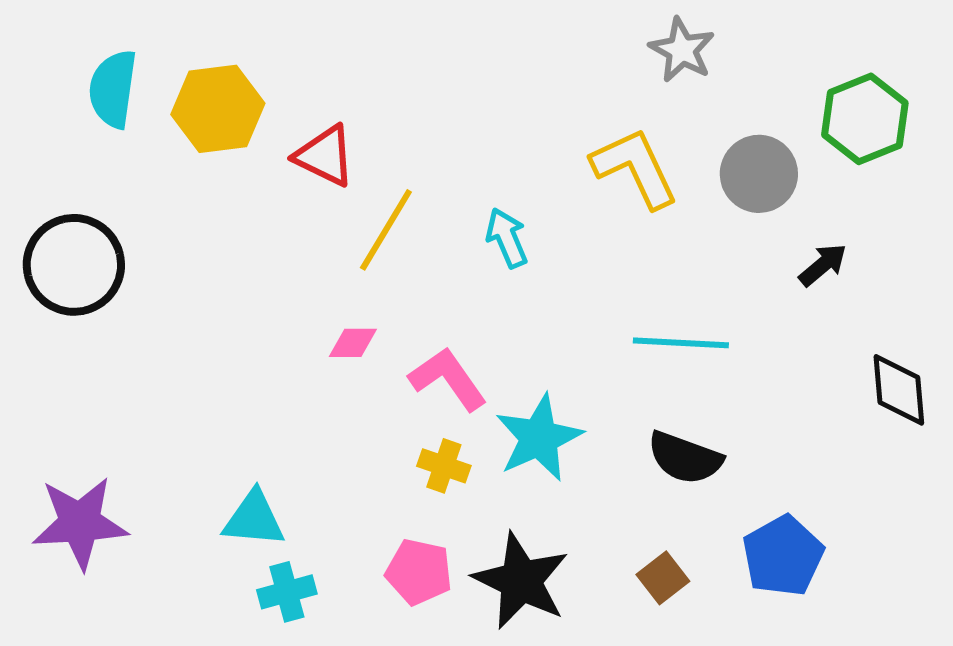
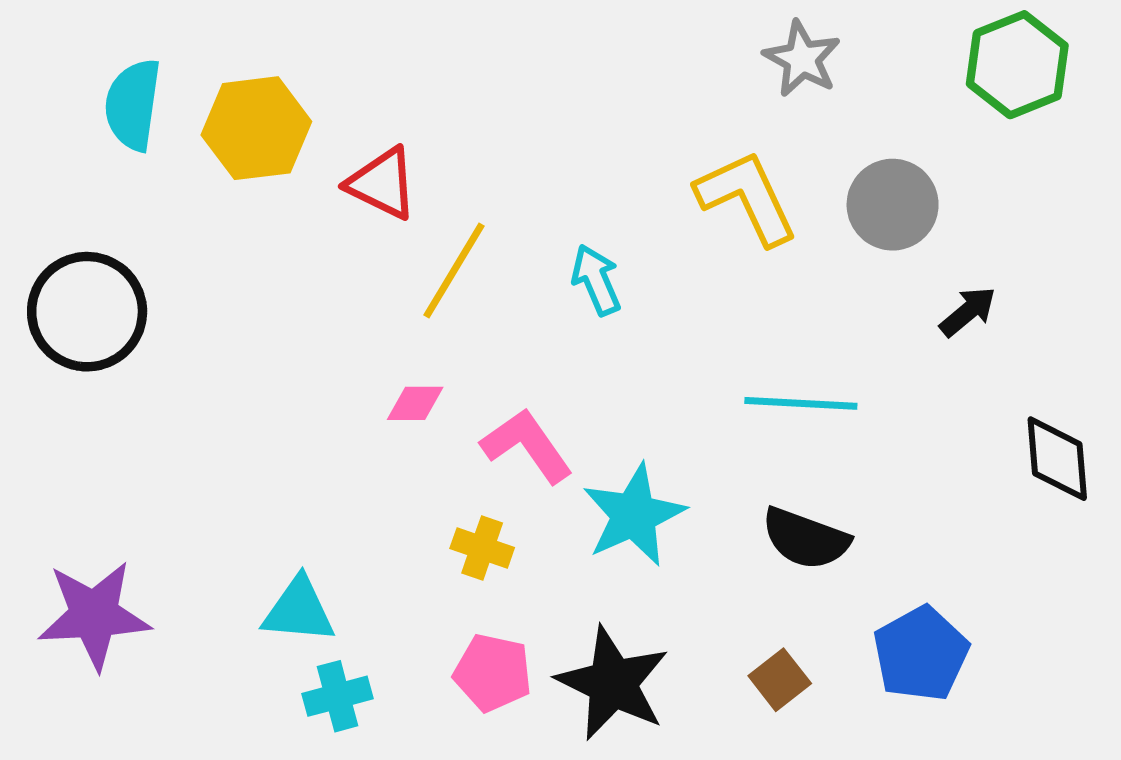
green hexagon: (865, 119) -> (1017, 65), moved
yellow cross: (444, 466) -> (482, 548), moved

